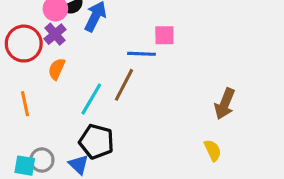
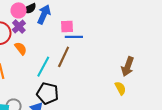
pink square: (164, 35) -> (67, 26), moved
orange semicircle: (57, 69) -> (21, 48), turned 120
yellow semicircle: (213, 150) -> (120, 88), moved

